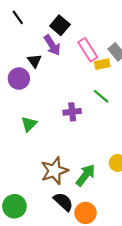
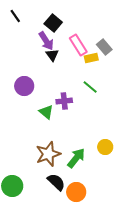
black triangle: (34, 61) -> (52, 55), moved
purple circle: (19, 79) -> (24, 86), moved
green triangle: (29, 124) -> (46, 112), moved, turned -35

